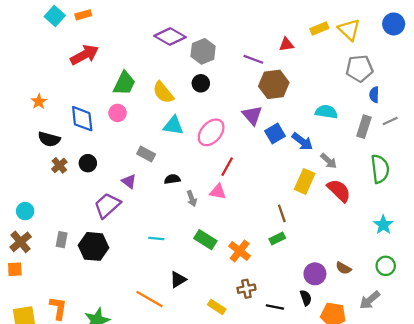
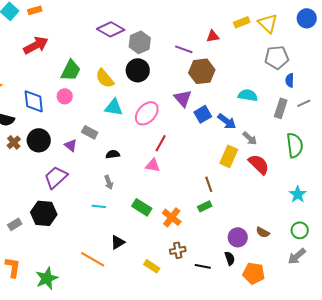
black circle: (201, 83) -> (138, 70), size x1.5
black circle: (88, 163) -> (39, 140), size x1.5
purple triangle: (129, 181) -> (71, 145), moved
gray arrow: (192, 199) -> (109, 182), moved
gray rectangle: (62, 240) -> (15, 224), moved, turned 48
gray arrow: (370, 300) -> (297, 256), moved

